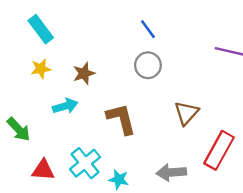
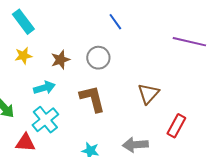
gray circle: (148, 65) -> (98, 58), moved
red rectangle: (219, 150) -> (176, 126), size x0.7
cyan cross: (85, 163) -> (45, 120), moved

